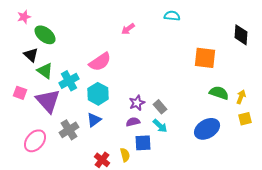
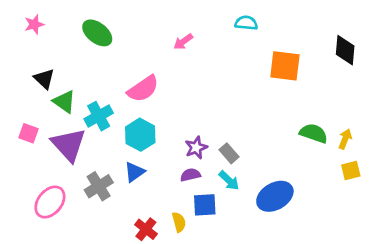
green ellipse: (45, 35) -> (97, 33), moved
orange square: (205, 58) -> (285, 66), moved
blue ellipse: (207, 129) -> (275, 196), moved

